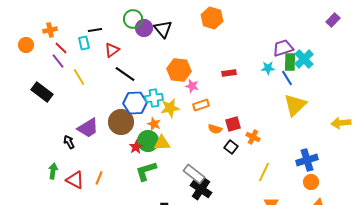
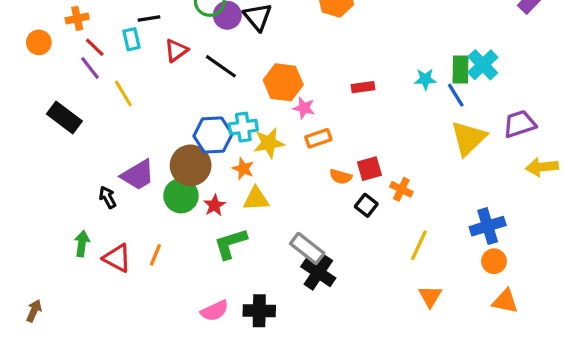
purple trapezoid: (283, 48) -> (520, 124), moved
black line: (125, 74) -> (221, 66), moved
green circle: (148, 141) -> (181, 196), moved

